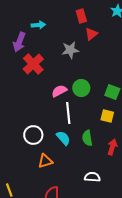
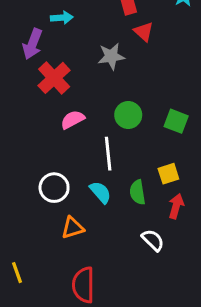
red triangle: (91, 34) -> (144, 32), turned -40
pink semicircle: (59, 91) -> (73, 120), moved
yellow square: (107, 116) -> (168, 174), moved, turned -32
white semicircle: (92, 177) -> (153, 240), moved, turned 42

